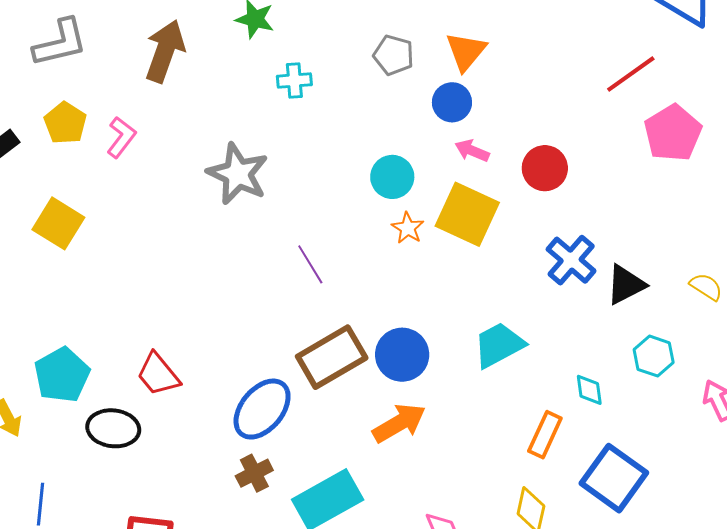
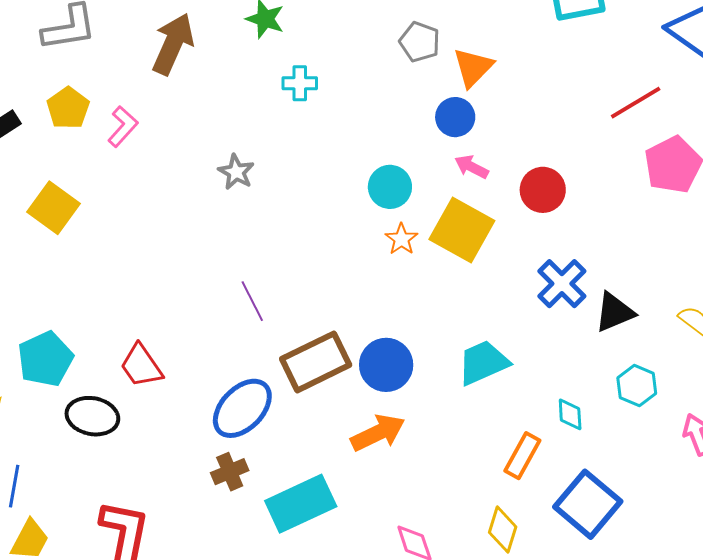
gray pentagon: (394, 55) -> (420, 42), moved
gray star: (238, 174) -> (236, 172), size x0.6
purple line: (310, 264) -> (252, 301), moved

